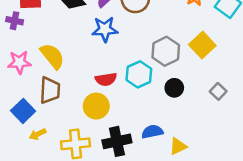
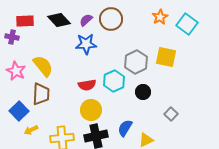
yellow square: (202, 45) -> (166, 57), turned -35
pink star: (19, 62) -> (16, 71), turned 30
gray square: (218, 91) -> (171, 114), moved
yellow circle: (96, 106) -> (91, 110), moved
blue semicircle: (152, 132) -> (125, 128), turned -48

